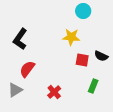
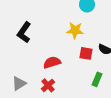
red semicircle: (27, 69) -> (52, 62), moved, turned 36
red cross: (54, 92) -> (48, 85), moved

